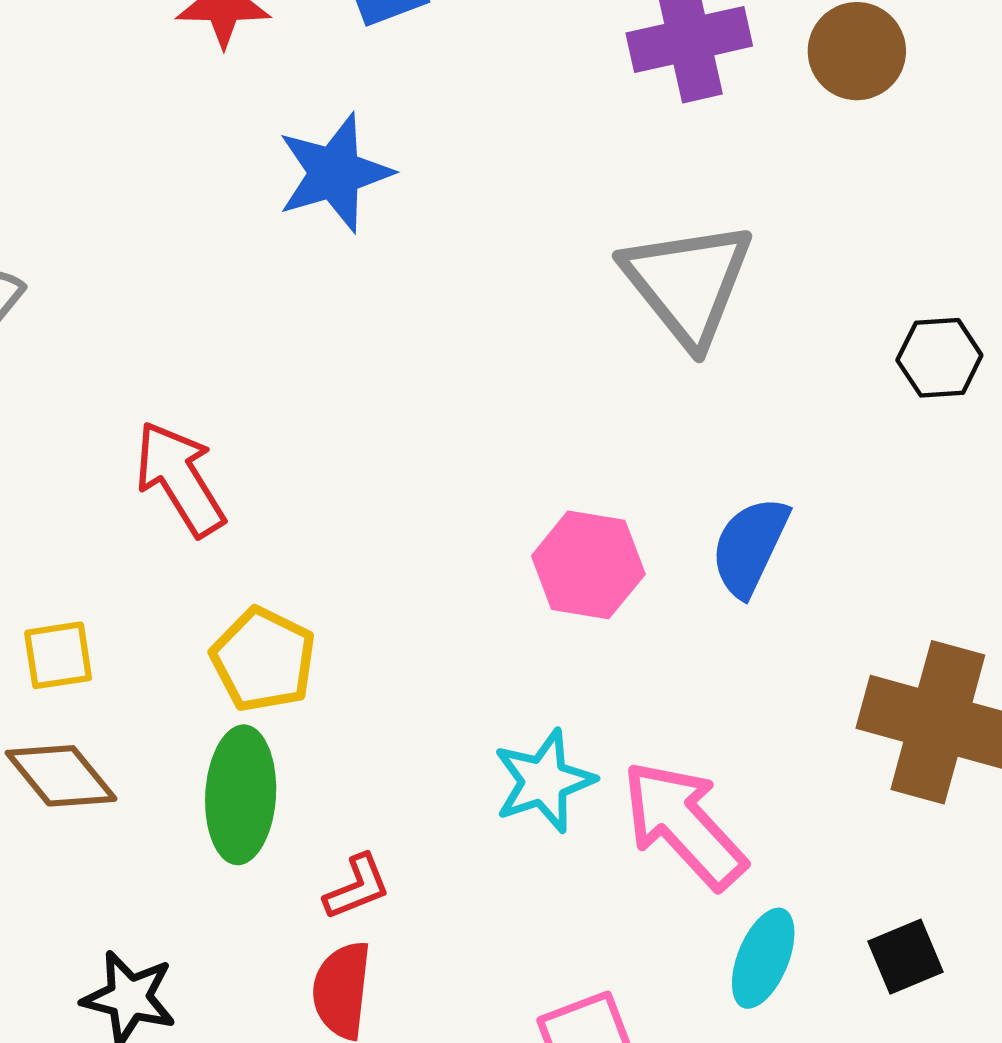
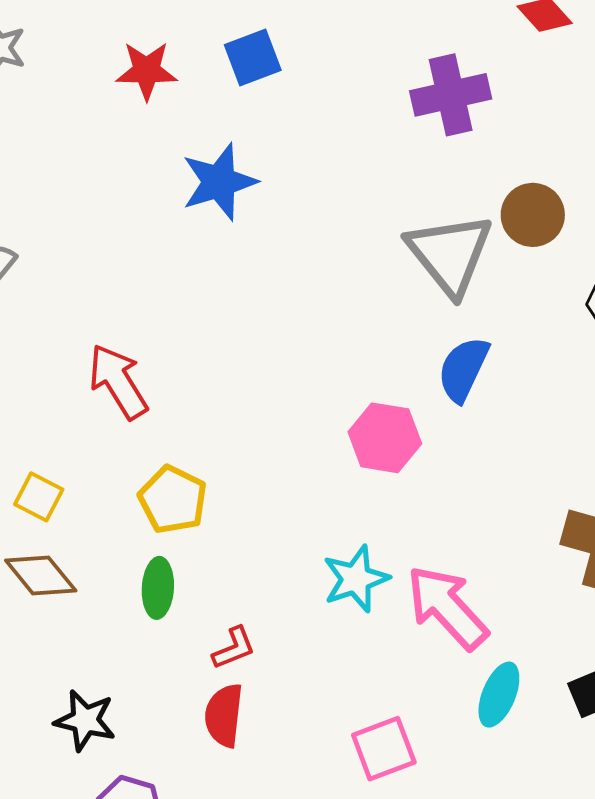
brown circle: (857, 51) -> (533, 215), moved
blue semicircle: (750, 546) -> (463, 369), moved
yellow square: (58, 655) -> (39, 497), turned 36
green ellipse: (241, 795) -> (158, 588), size x0.7

